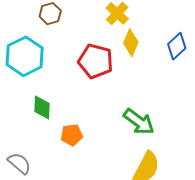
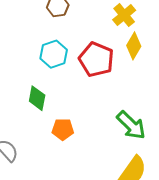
cyan hexagon: (25, 56) -> (54, 54), moved, size x0.7

